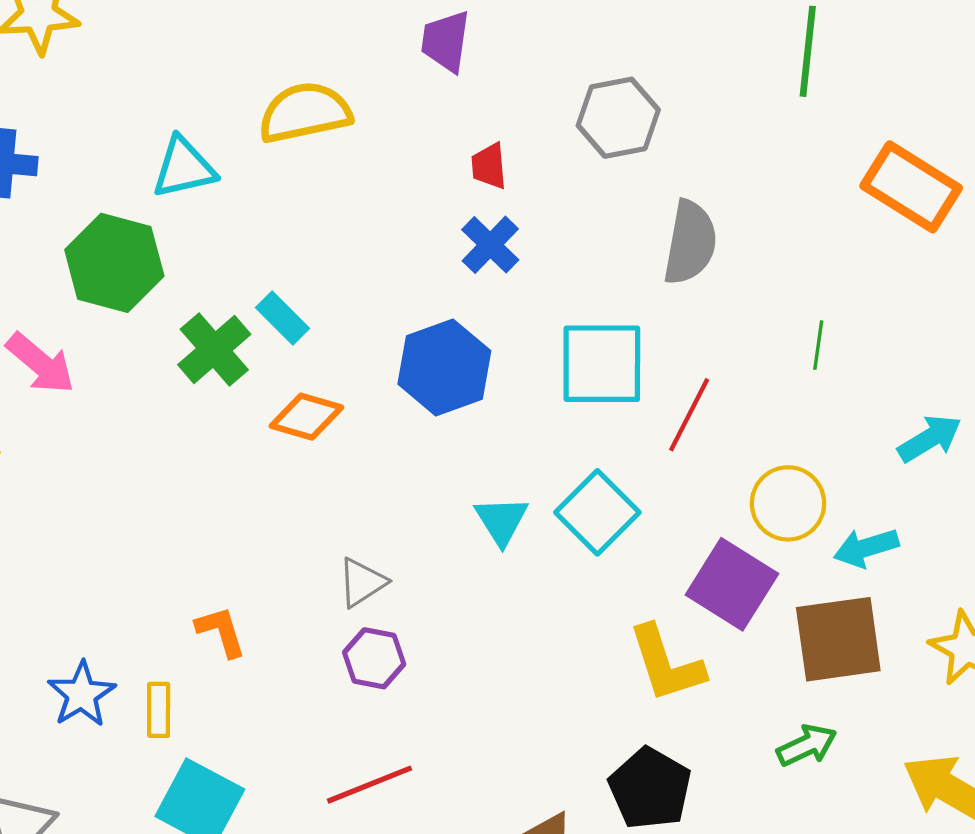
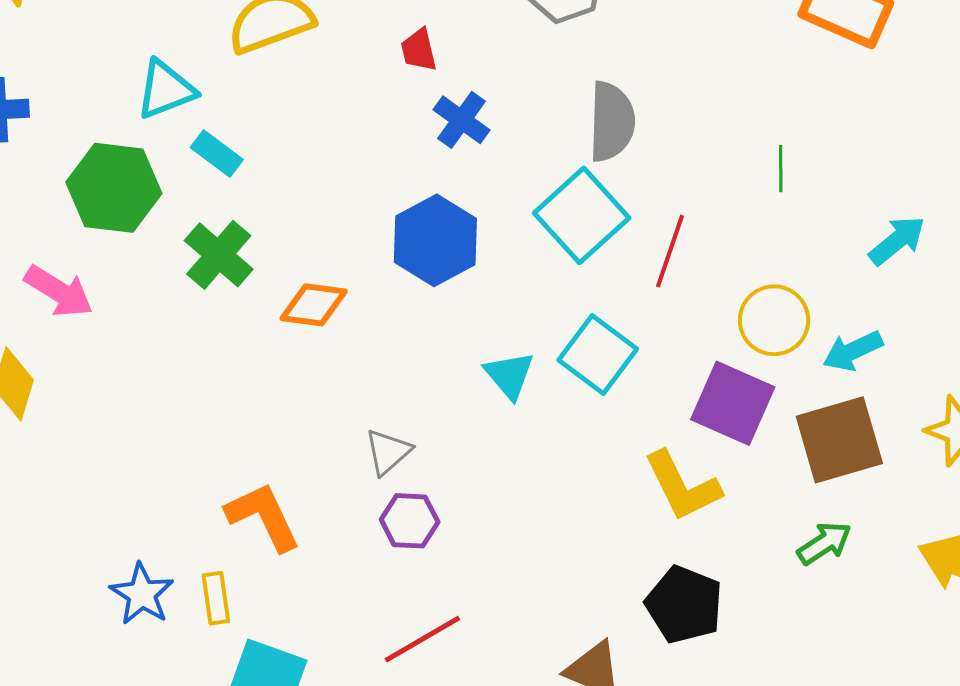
red trapezoid: (489, 166) -> (419, 50), moved
gray semicircle: (690, 243) -> (612, 122), moved
cyan rectangle: (282, 318) -> (217, 153), moved
cyan square: (602, 364) -> (582, 215), turned -34
orange L-shape: (221, 631) -> (263, 517), size x1.5

